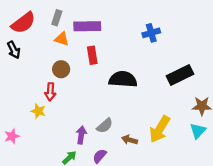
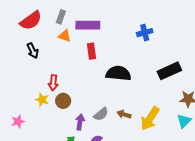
black arrow: (14, 50) -> (33, 51), moved
brown circle: (61, 69) -> (63, 101), moved
brown arrow: (130, 140) -> (124, 114), moved

